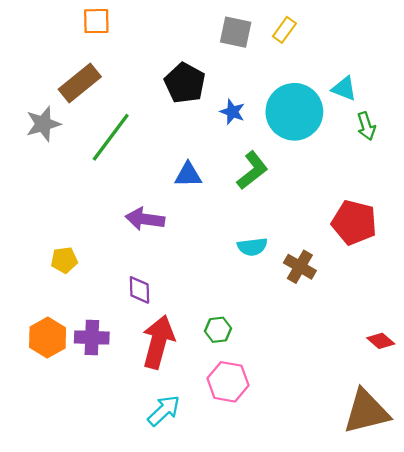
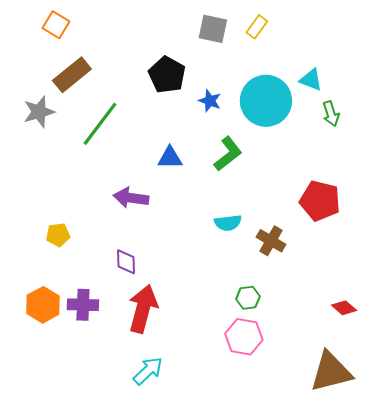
orange square: (96, 21) -> (56, 25), moved, turned 32
green hexagon: (218, 330) -> (248, 298), moved
pink hexagon: (228, 382) -> (244, 337), moved

